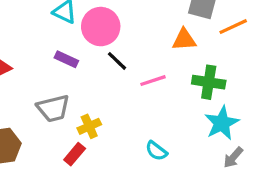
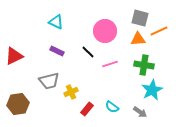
pink circle: (101, 27) -> (105, 31), moved
orange triangle: (184, 40) -> (138, 39), moved
red rectangle: (75, 154) -> (87, 109), moved
gray arrow: (233, 157) -> (140, 112), moved, turned -96

